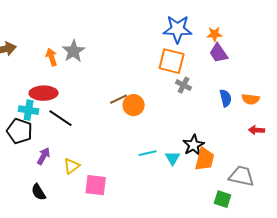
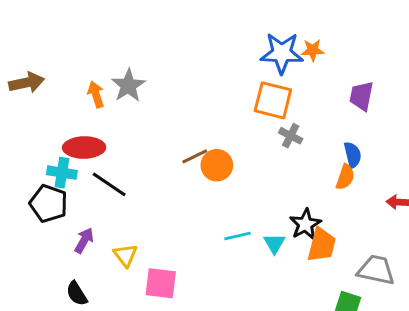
orange star: (215, 34) -> (313, 50), moved
purple trapezoid: (219, 53) -> (361, 96), moved, turned 45
orange semicircle: (251, 99) -> (345, 177), moved, turned -78
yellow triangle: (72, 166) -> (125, 255), turned -30

